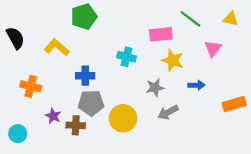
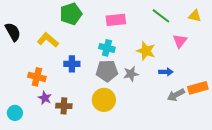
pink rectangle: (161, 34) -> (116, 20), moved
orange cross: (31, 86) -> (37, 77), moved
gray pentagon: (91, 103) -> (107, 71), moved
gray arrow: (168, 112) -> (176, 95), moved

